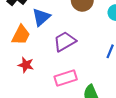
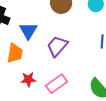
pink rectangle: (66, 78) -> (57, 84), moved

